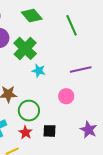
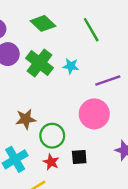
cyan star: (39, 71) -> (71, 66), moved
pink circle: (66, 96) -> (94, 114), size x1.6

